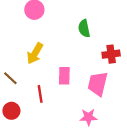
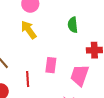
yellow arrow: (35, 53) -> (29, 30), moved, turned 108

